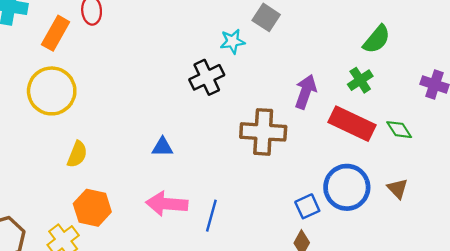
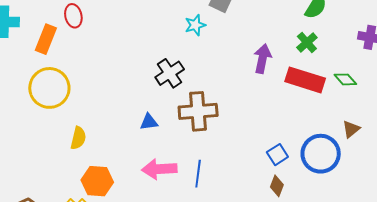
black cross: (207, 77) -> (170, 73), moved
brown cross: (263, 132) -> (198, 111), moved
blue circle: (347, 187) -> (321, 154), moved
brown triangle: (398, 189) -> (351, 129), turned 42

